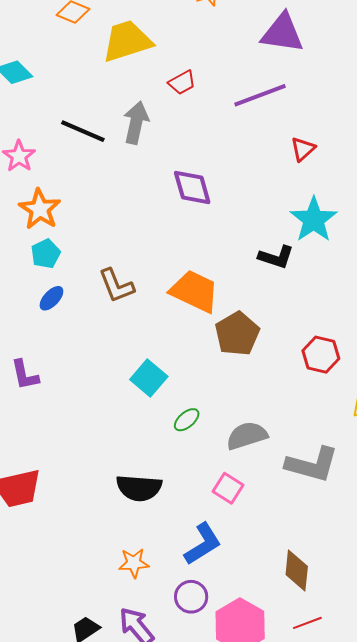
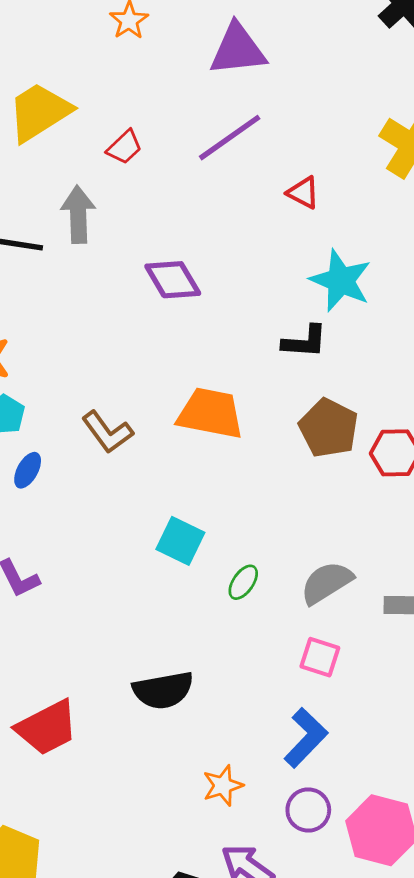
red triangle: (303, 149) -> (303, 193), turned -36
brown pentagon: (237, 334) -> (329, 428), moved
black semicircle: (139, 488) -> (163, 690), moved

